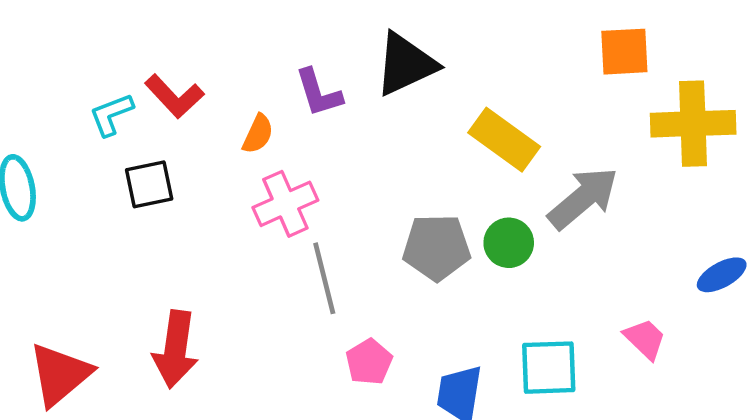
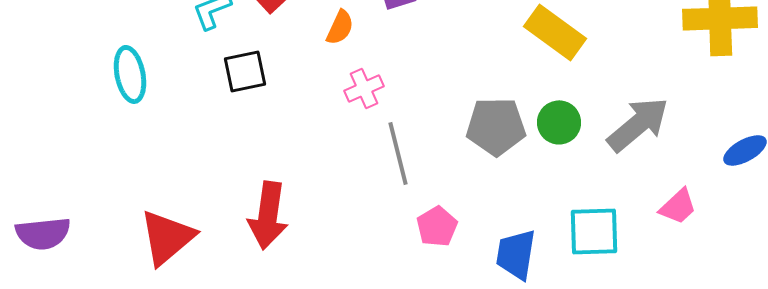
gray arrow: (583, 198) -> (638, 124), moved
pink cross: (285, 204) -> (364, 88), size x0.7
pink trapezoid: (645, 339) -> (678, 206), turned 93

